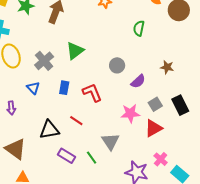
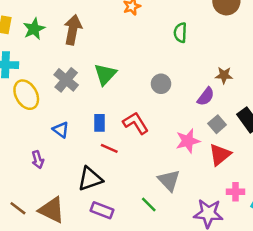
gray cross: (44, 61) -> (66, 80), moved
purple semicircle: (138, 81) -> (206, 97), moved
red line: (76, 121) -> (109, 148), moved
purple rectangle: (67, 156) -> (102, 210), moved
pink cross: (161, 159) -> (235, 192), turned -32

